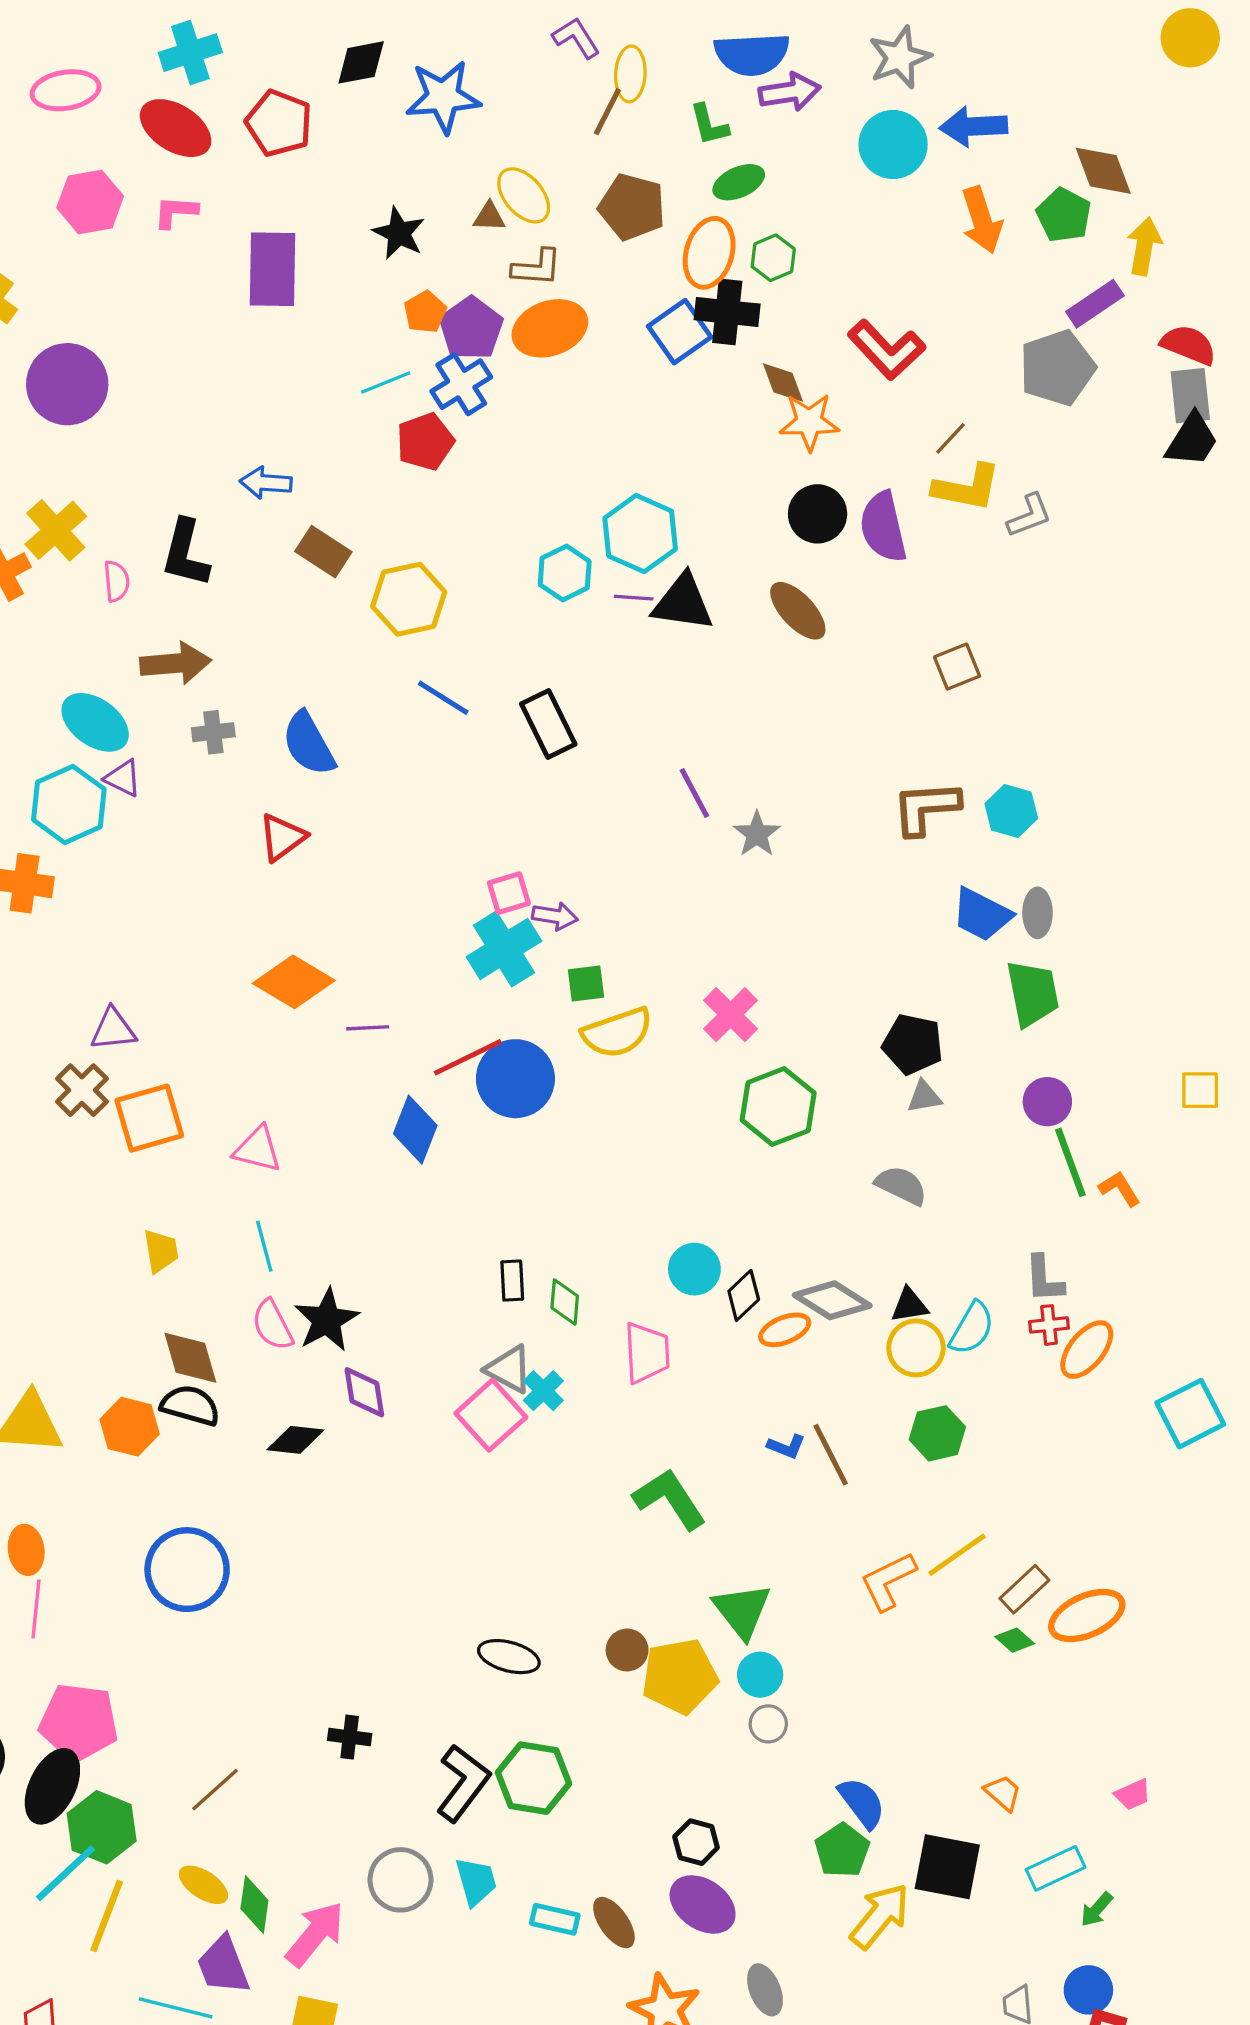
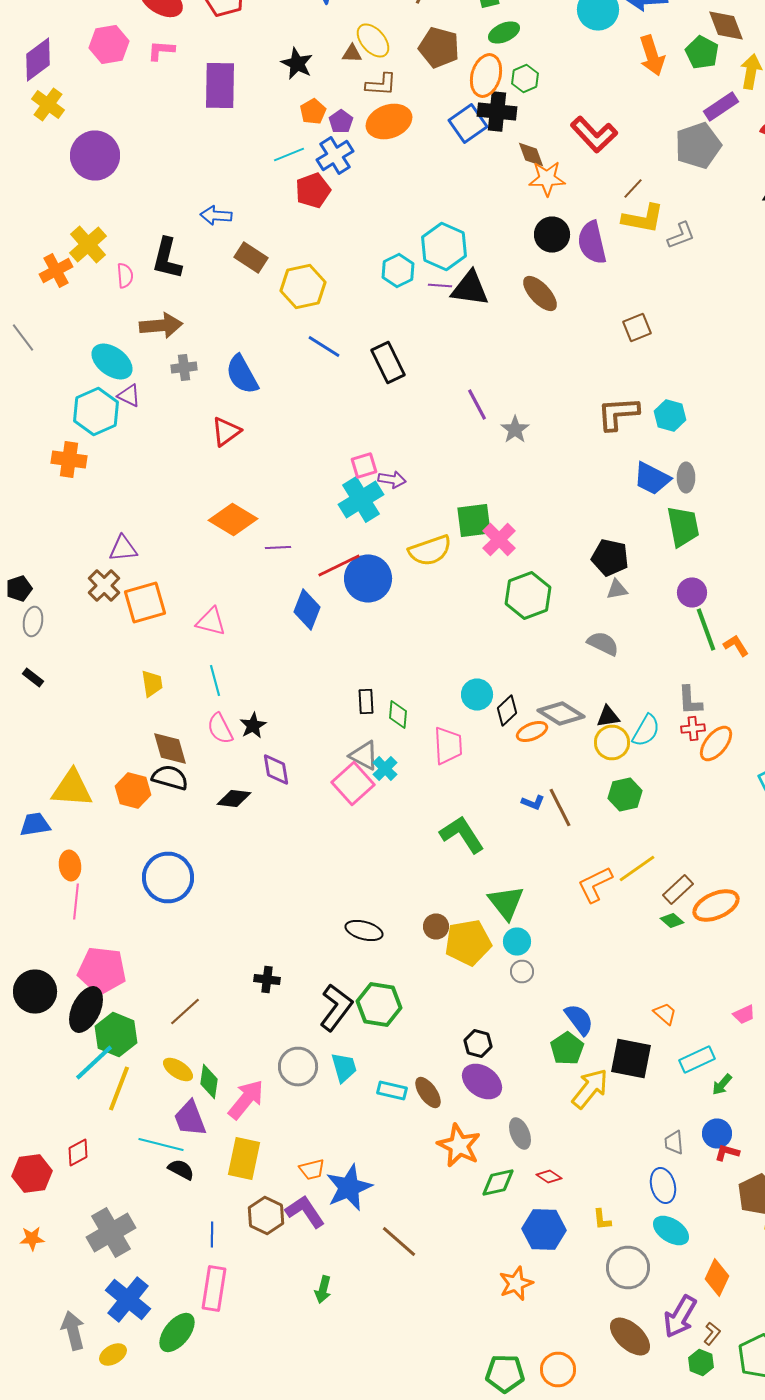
purple pentagon: (471, 328) -> (341, 122), size x0.6
green square: (586, 983) -> (474, 520), moved, size x1.5
black star: (327, 1320) -> (253, 726), size x0.7

